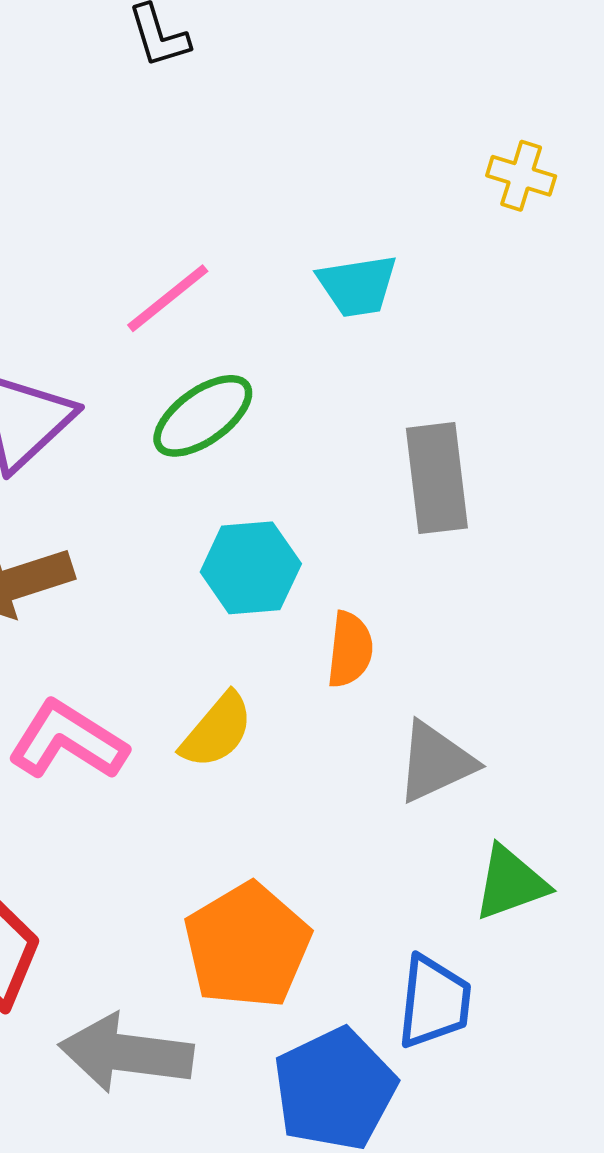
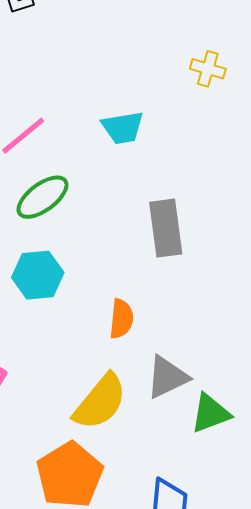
cyan hexagon: (251, 568) -> (38, 275), moved
yellow semicircle: (217, 731) -> (100, 402), moved, size x1.4
green triangle: (511, 883) -> (210, 413), moved

